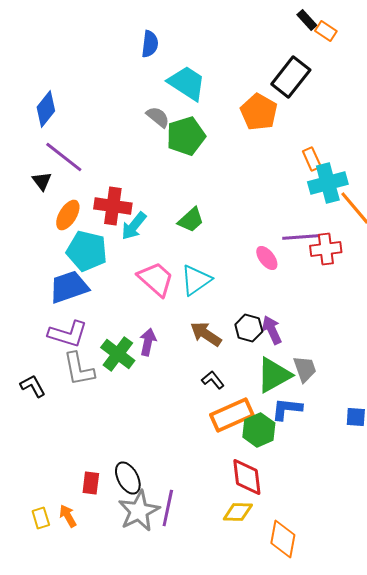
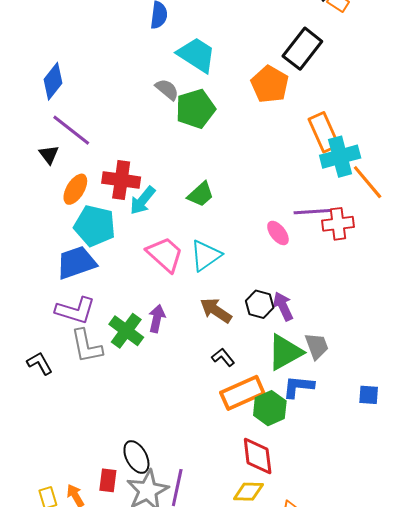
orange rectangle: (312, 159) -> (324, 132), size x1.6
red rectangle: (91, 483) -> (108, 480), moved

